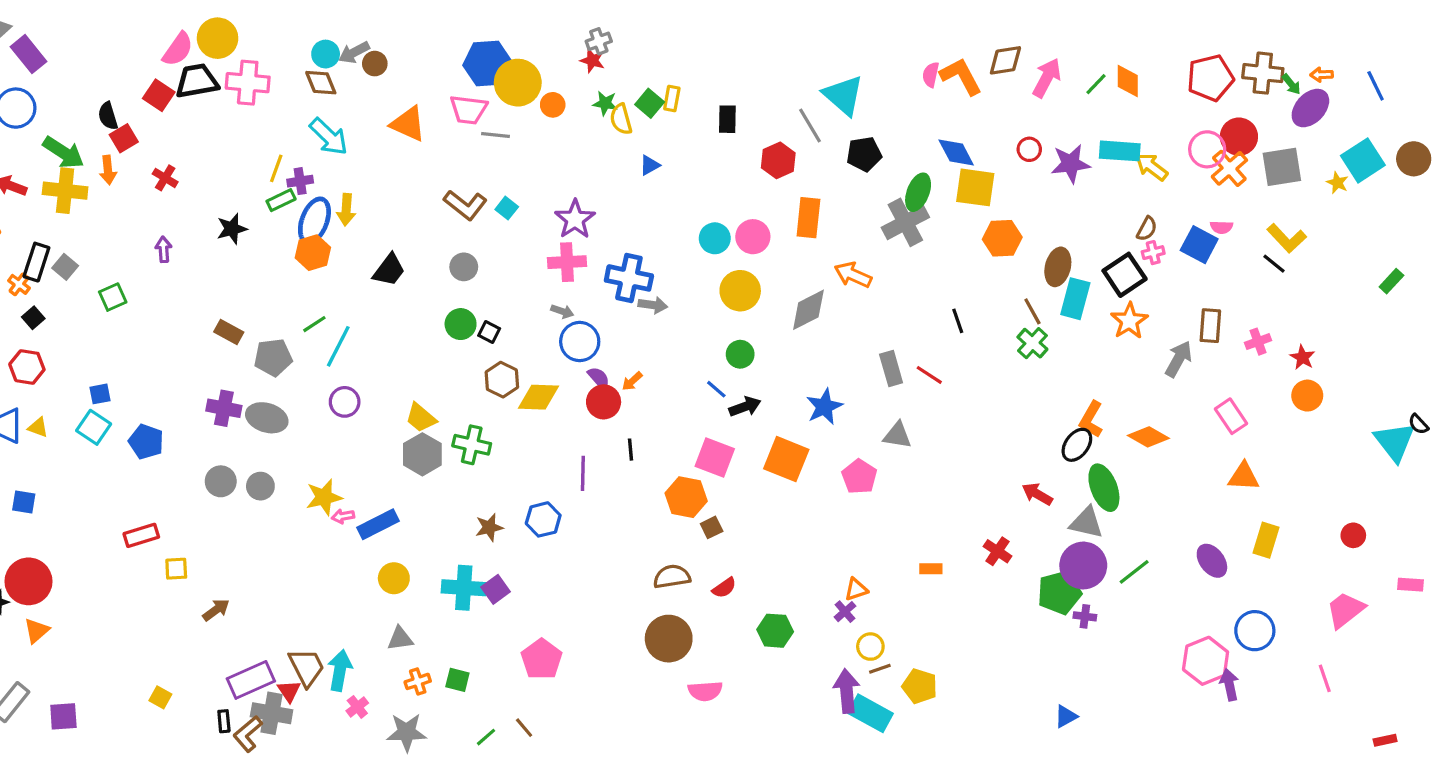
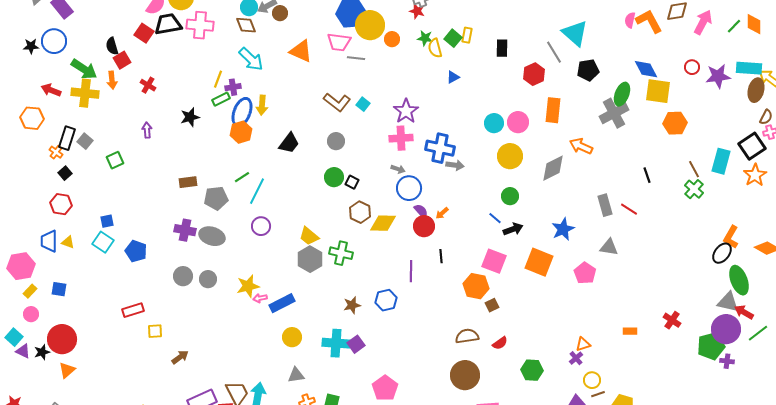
brown ellipse: (1058, 267) -> (756, 90), moved
brown rectangle: (229, 332) -> (188, 182), turned -36
red arrow: (1037, 494) -> (744, 312), moved

